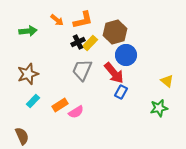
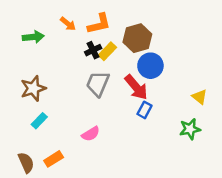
orange rectangle: (60, 105) -> (54, 159), moved

